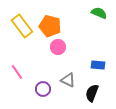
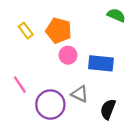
yellow rectangle: (22, 26) -> (26, 31), size x0.6
blue rectangle: (98, 65) -> (101, 63), moved, size x1.5
purple circle: (43, 89) -> (50, 105), size x1.6

